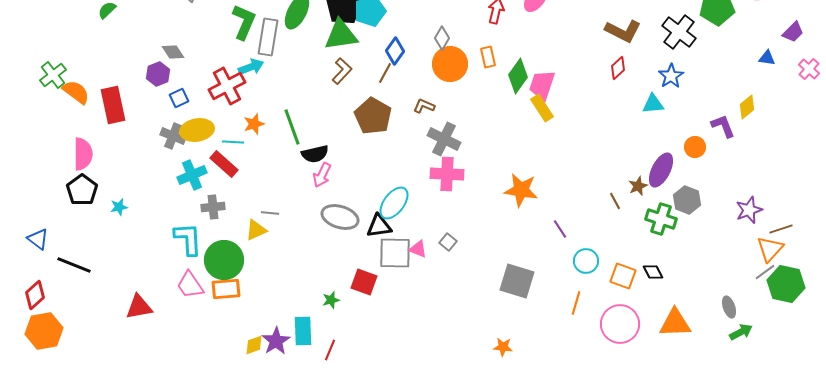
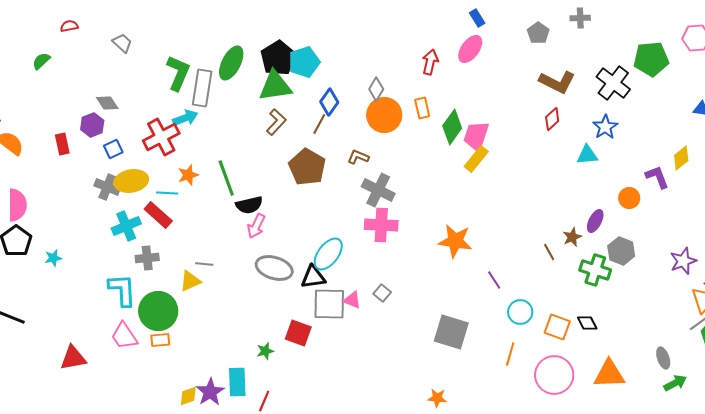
red rectangle: (113, 105) -> (62, 144), moved, size x0.6
yellow rectangle: (542, 108) -> (476, 159), turned 72
purple ellipse: (661, 170) -> (595, 221), size x0.7
orange rectangle: (226, 289) -> (160, 340), size x0.7

